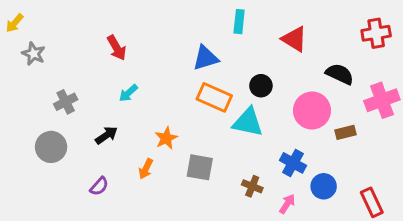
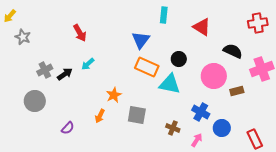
blue triangle: (206, 58) -> (141, 40), turned -36
black arrow: (106, 135) -> (65, 74), moved

